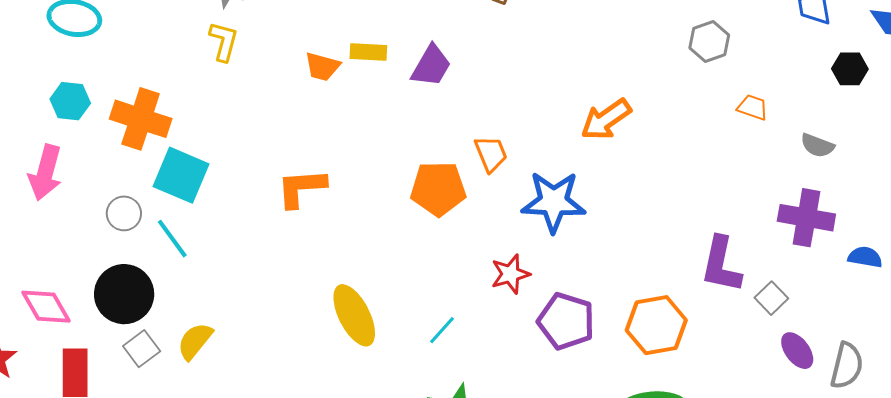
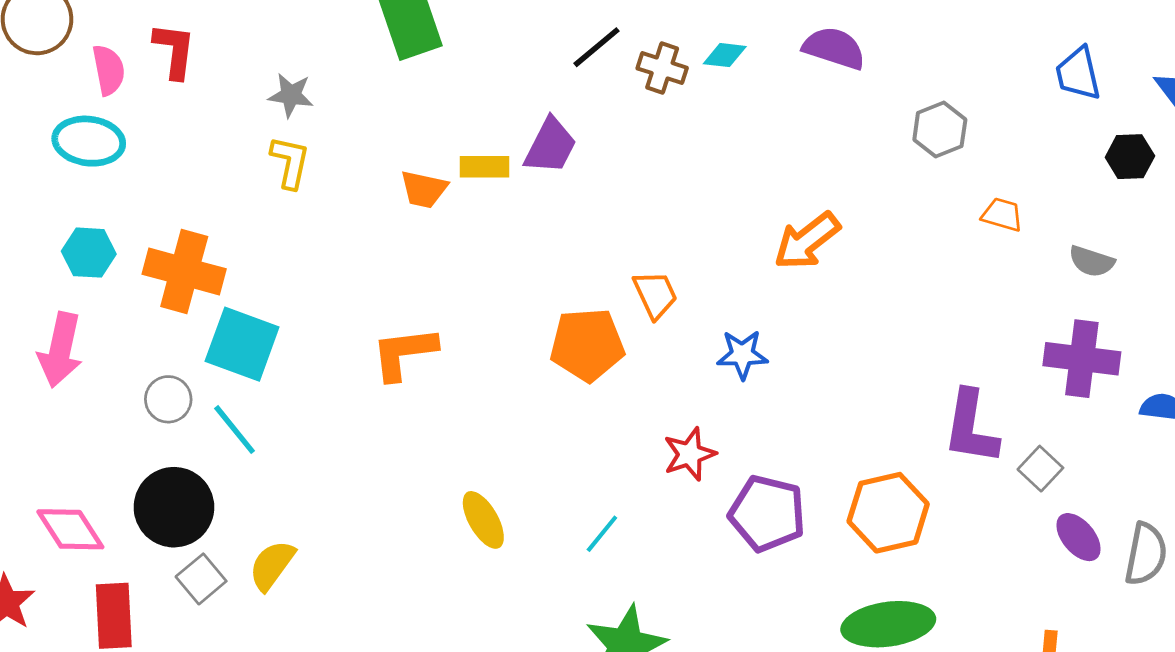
purple trapezoid: (431, 66) -> (550, 146), moved
blue star: (554, 202) -> (742, 354), size x0.6
yellow ellipse: (354, 315) -> (483, 520), size x0.7

